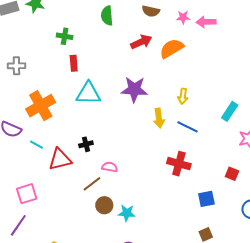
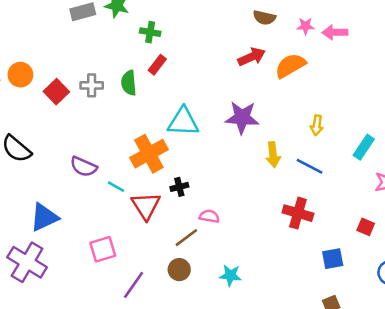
green semicircle: (107, 16) -> (129, 83), moved
green cross: (65, 36) -> (150, 32), moved
red rectangle: (74, 63) -> (157, 65), moved, turned 42
yellow arrow: (183, 96) -> (317, 125), moved
orange cross: (41, 106) -> (149, 154), moved
red triangle: (60, 159) -> (146, 206), turned -50
brown circle: (104, 205) -> (179, 270), moved
purple line: (18, 225) -> (134, 285), moved

